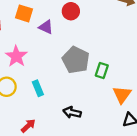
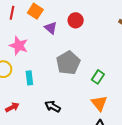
pink star: (16, 56) -> (19, 46), turned -30
green rectangle: (102, 70) -> (98, 77), moved
orange triangle: (122, 95) -> (99, 103), turned -30

